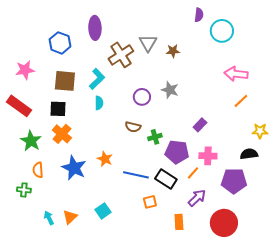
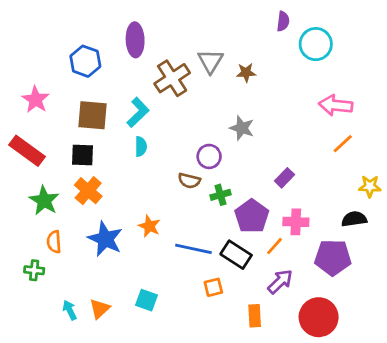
pink star: (25, 70) -> (36, 100), turned -30
purple circle: (142, 97) -> (209, 156), moved
purple pentagon: (177, 152) -> (252, 216), turned 30
cyan square: (103, 211) -> (146, 300), turned -35

